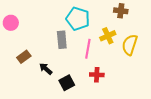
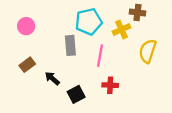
cyan pentagon: (78, 19) -> (89, 22), turned -30
pink circle: (11, 23) -> (26, 26), moved
yellow cross: (108, 36) -> (122, 30), moved

